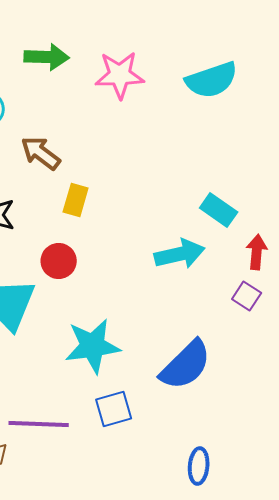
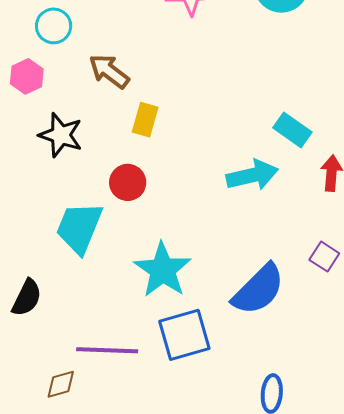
purple square: (247, 296) -> (324, 257), moved
cyan star: (93, 346) -> (163, 270), turned -30
blue square: (114, 409) -> (184, 335), size x1.4

